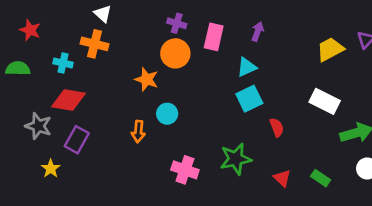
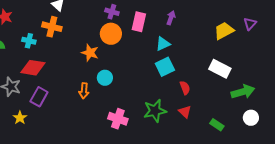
red triangle: (282, 178) -> (185, 112), moved

